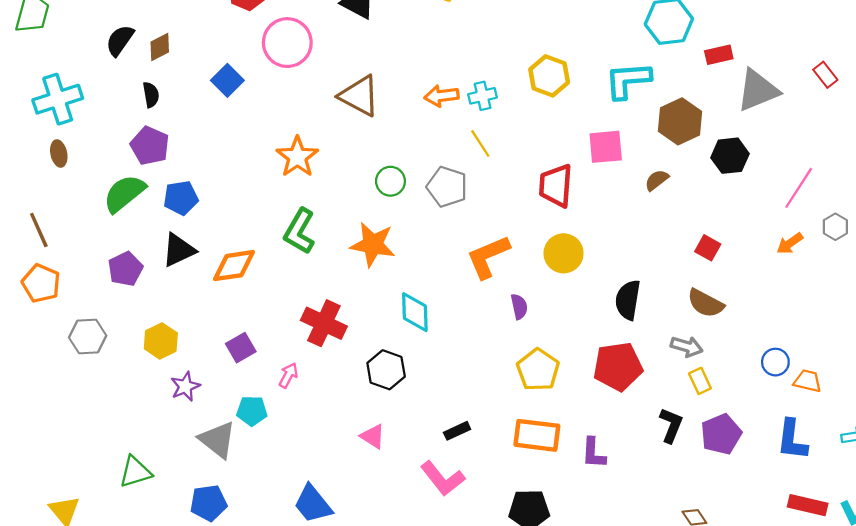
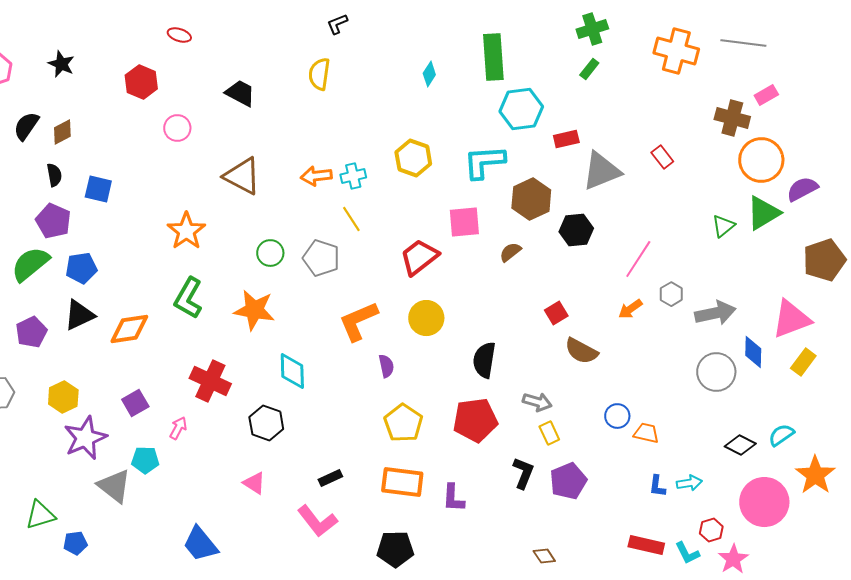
pink circle: (287, 43) -> (177, 128), size x0.6
blue square: (227, 80) -> (98, 189), moved, turned -32
red trapezoid: (556, 186) -> (419, 257), turned 48
red square: (708, 248) -> (556, 313), turned 30
brown semicircle: (706, 303) -> (581, 351), moved
purple star: (185, 386) -> (85, 438), size x1.6
blue L-shape: (792, 440) -> (657, 486), moved, size x0.6
blue pentagon: (209, 503) -> (75, 543), moved, size x0.7

